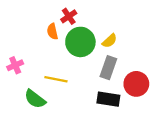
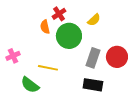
yellow semicircle: (110, 41) -> (94, 20), moved
red circle: (136, 84) -> (117, 57), moved

